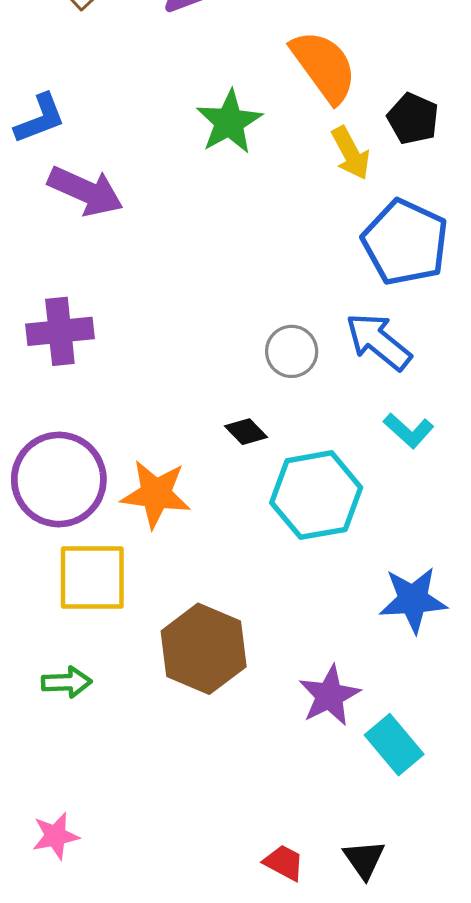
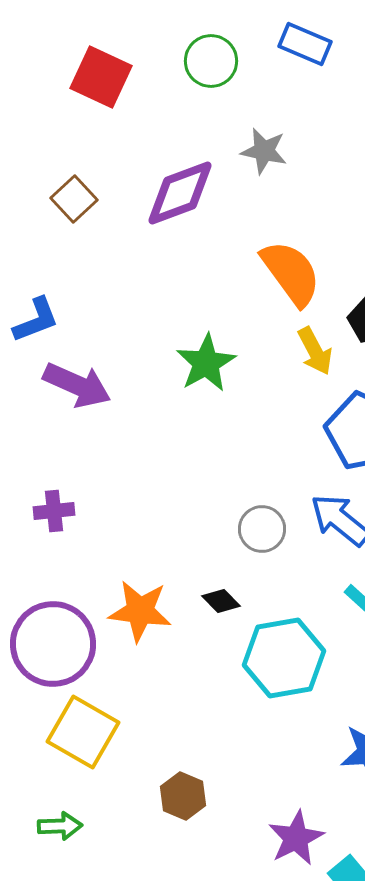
green star: (229, 122) -> (206, 363), moved
purple cross: (60, 331) -> (54, 511), size x0.7
orange star: (156, 494) -> (140, 611), moved
yellow square: (92, 578) -> (83, 732), turned 30
brown hexagon: (204, 649) -> (183, 796), size x0.6

